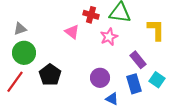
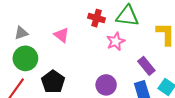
pink triangle: (72, 32) -> (62, 35), moved

